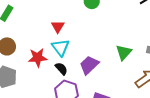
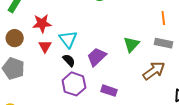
red triangle: (58, 27) -> (45, 46), moved
red star: (38, 58) -> (42, 24), moved

